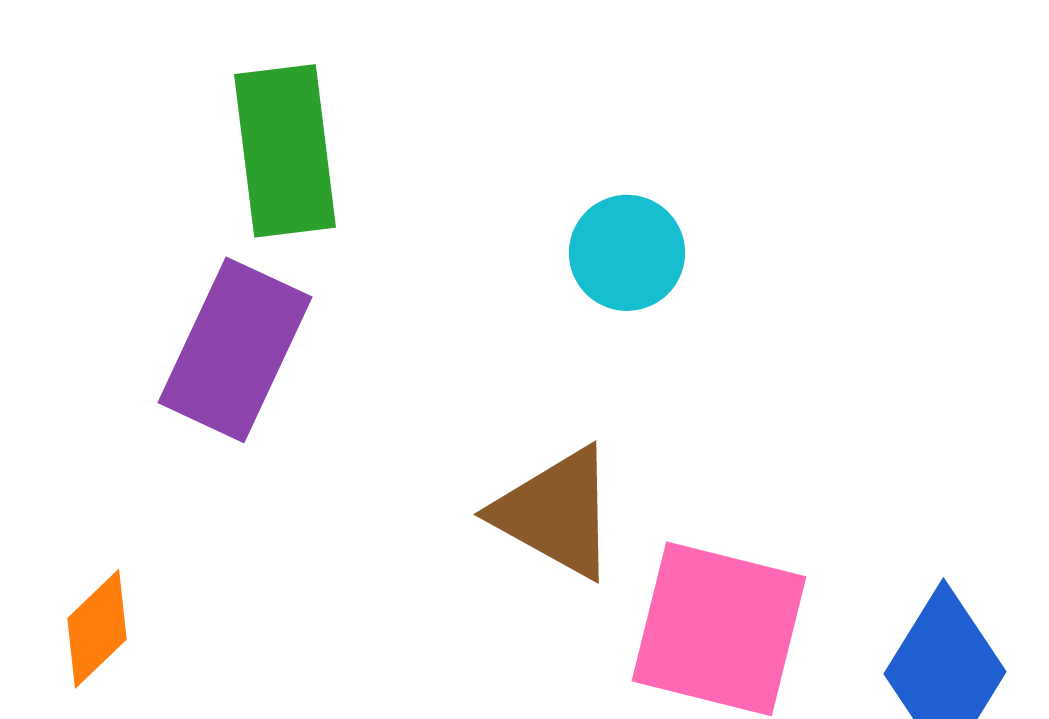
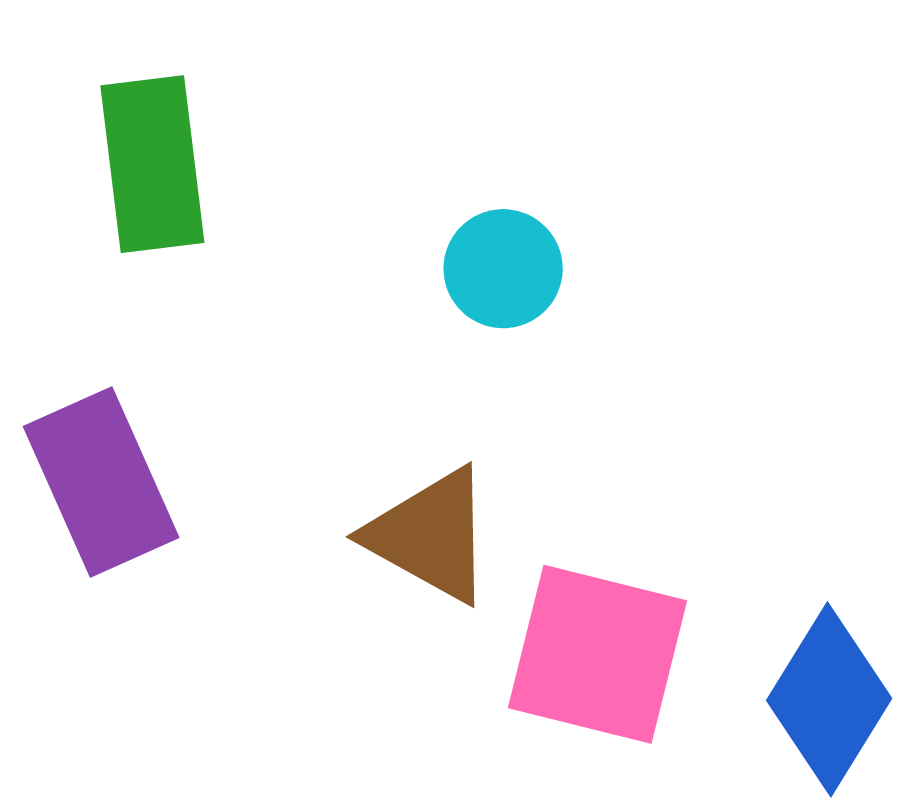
purple rectangle: (235, 350) -> (101, 482), moved, turned -49

